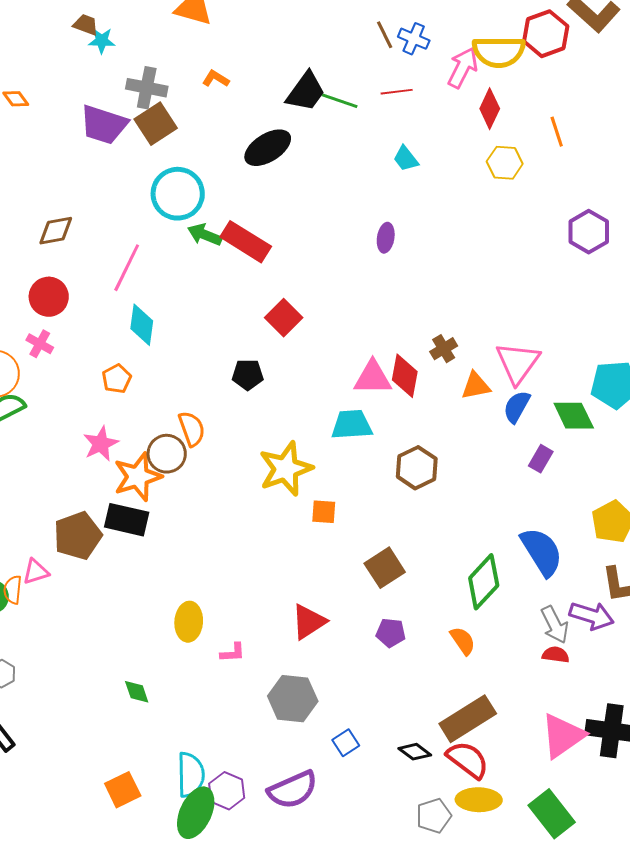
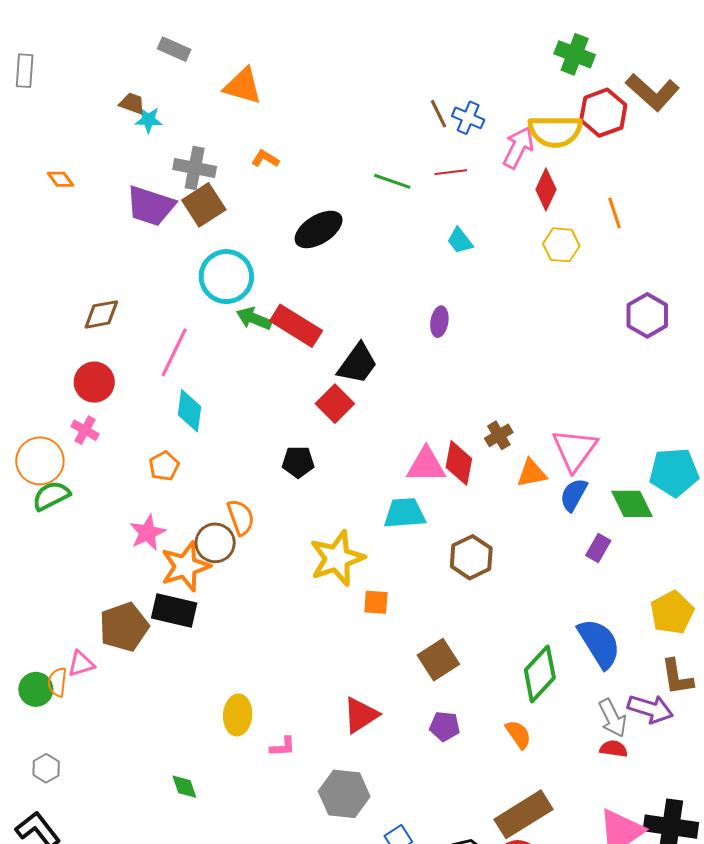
black trapezoid: (306, 92) -> (357, 364), moved

